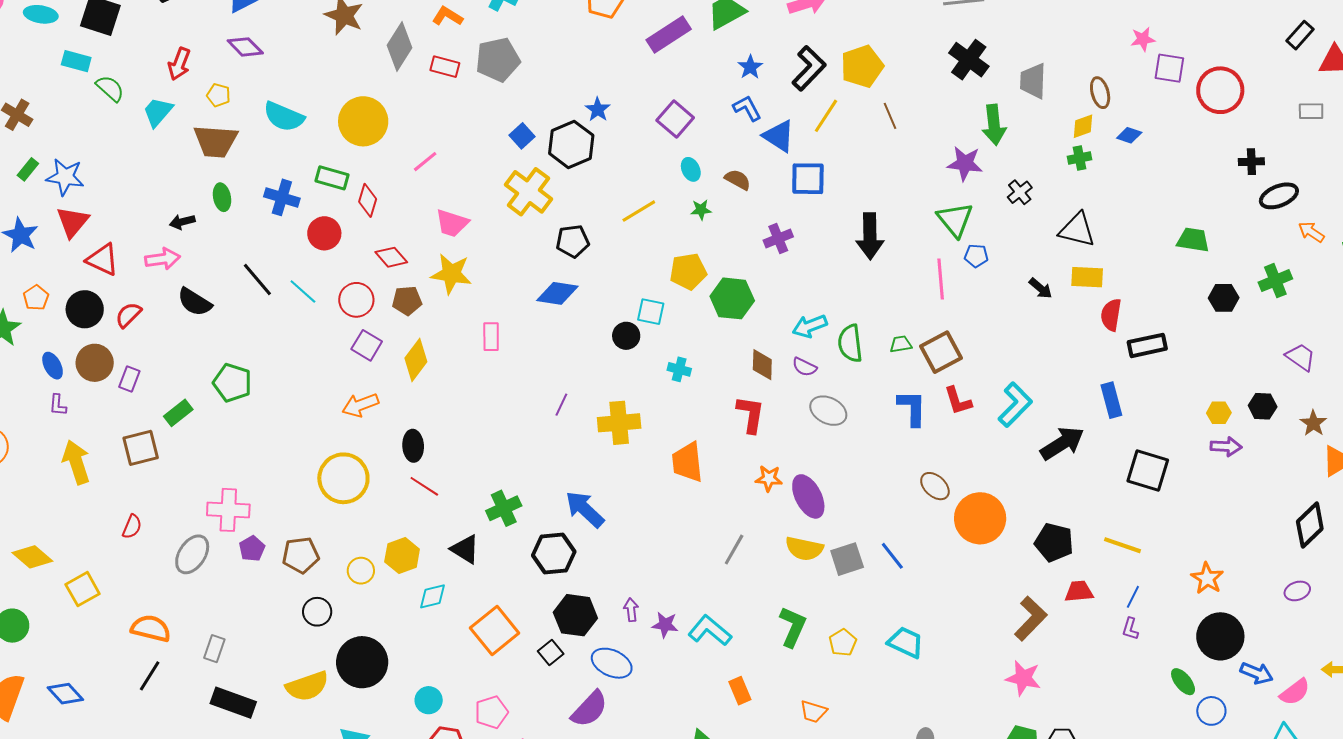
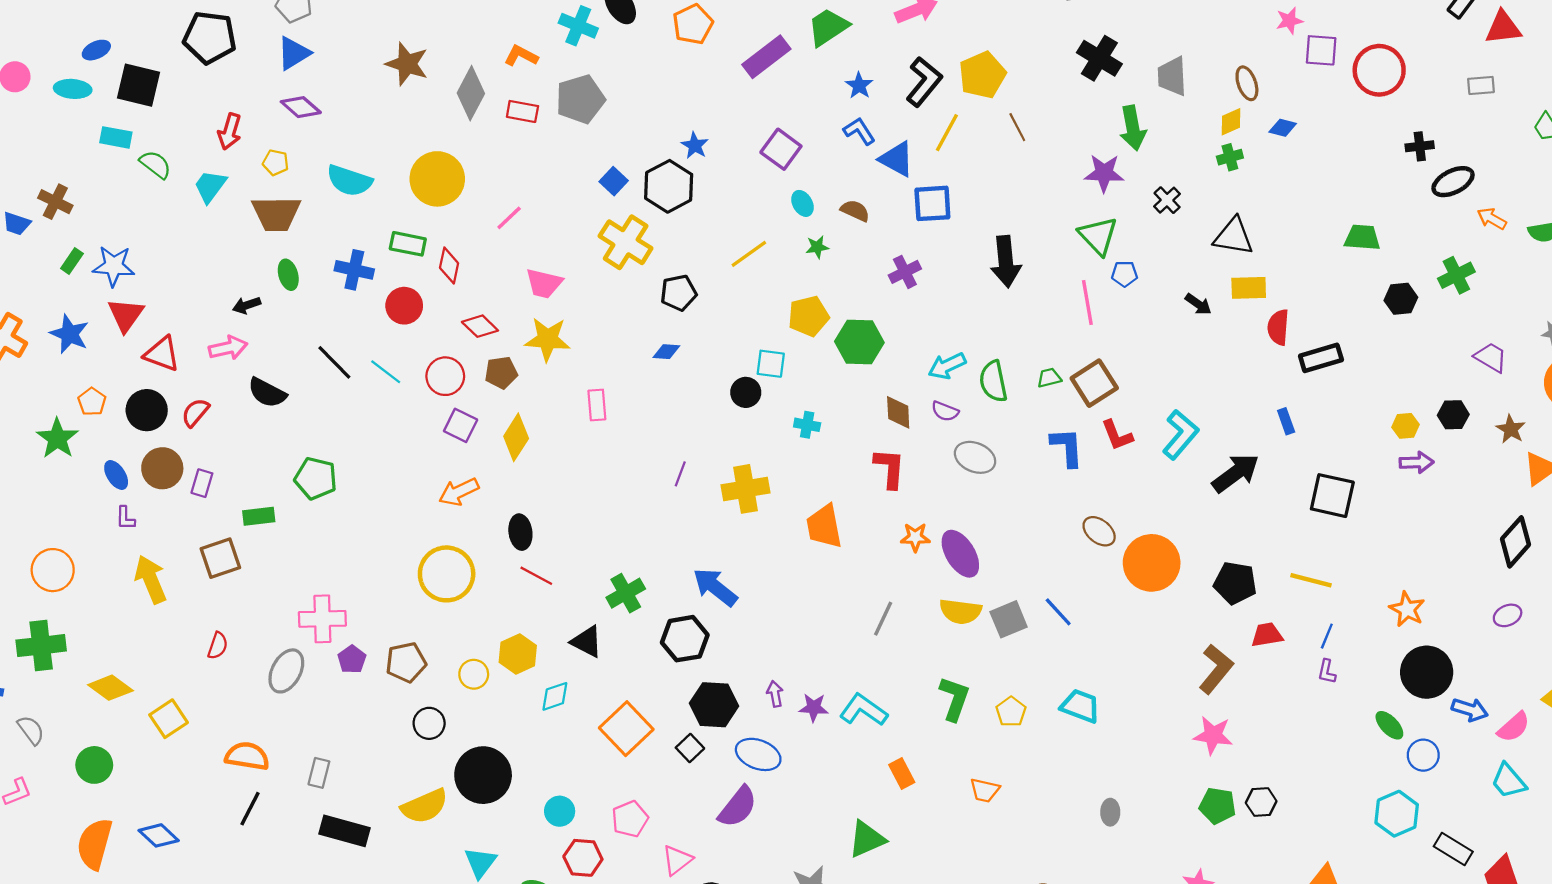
blue diamond: (557, 293) -> (666, 352), size x0.6
blue rectangle: (1111, 400) -> (1286, 421), size x0.7
green rectangle: (178, 413) -> (259, 516), turned 36

